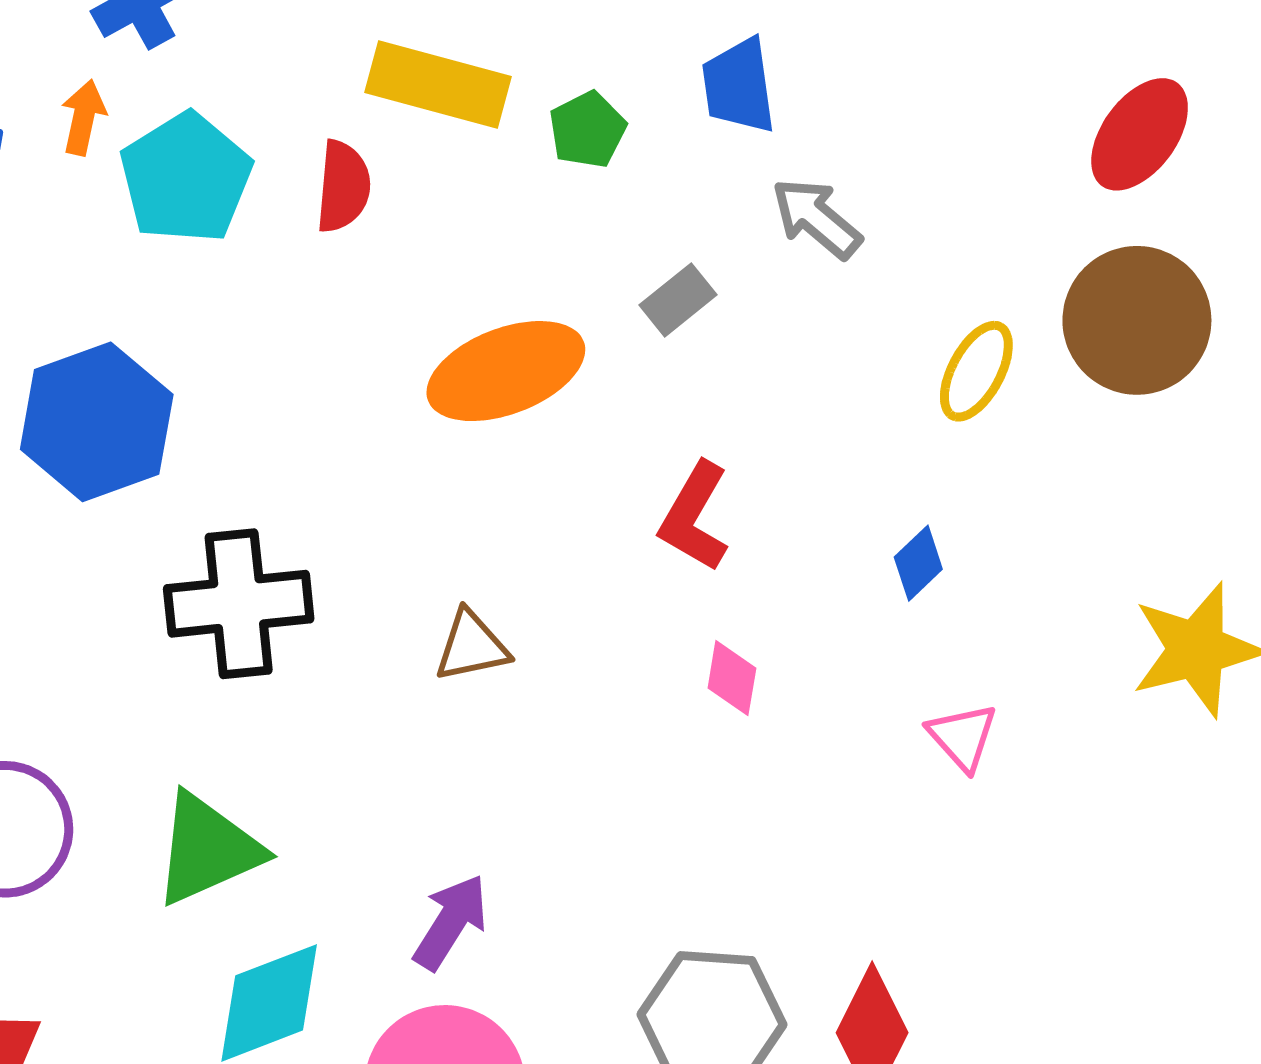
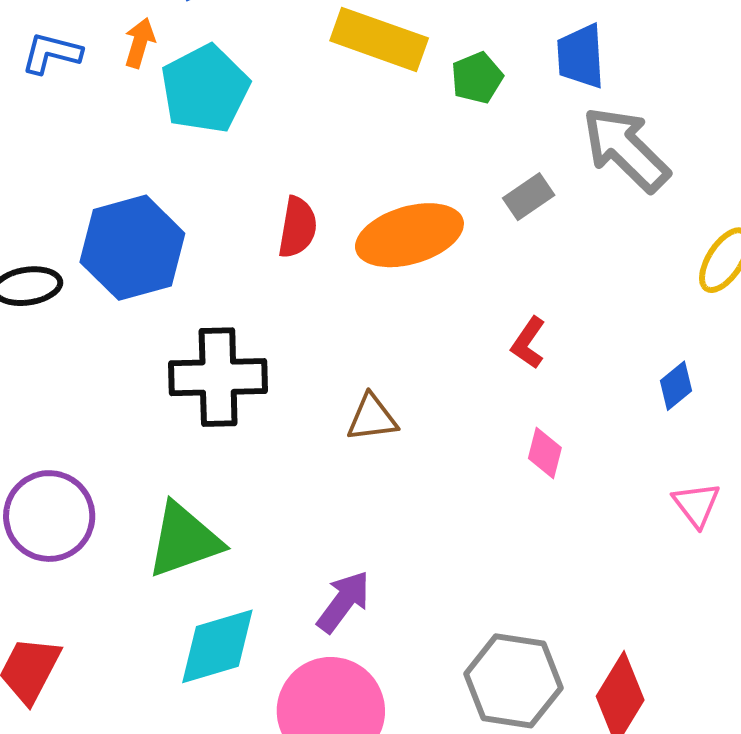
red semicircle: (343, 187) -> (298, 227), moved
gray arrow: (816, 218) -> (626, 149), size x1.5
red L-shape: (695, 517) -> (528, 343), size x0.7

